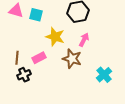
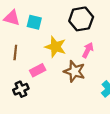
brown line: (17, 58) -> (15, 52), moved

